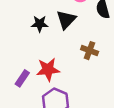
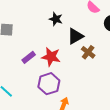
black triangle: (66, 20) -> (75, 36), moved

